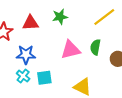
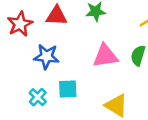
cyan cross: (23, 76) -> (38, 97), moved

